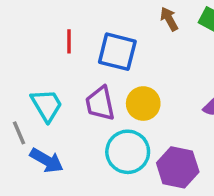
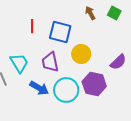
yellow circle: (143, 104) -> (81, 54), moved
blue arrow: (47, 160) -> (39, 88), moved
purple hexagon: (178, 167) -> (94, 84), moved

